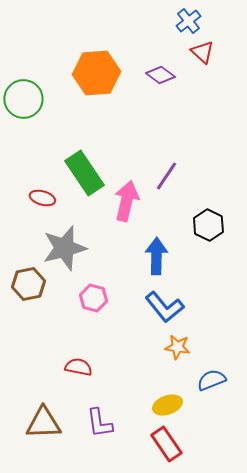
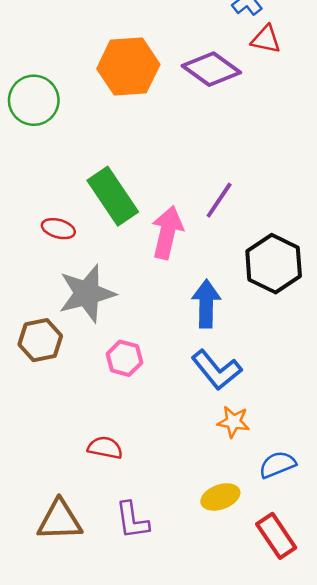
red triangle: (202, 52) -> (266, 39), turned -30
purple diamond: (160, 75) -> (211, 69), size x1.5
black hexagon: (208, 225) -> (274, 264), size x1.4
red rectangle: (166, 444) -> (276, 536), moved

